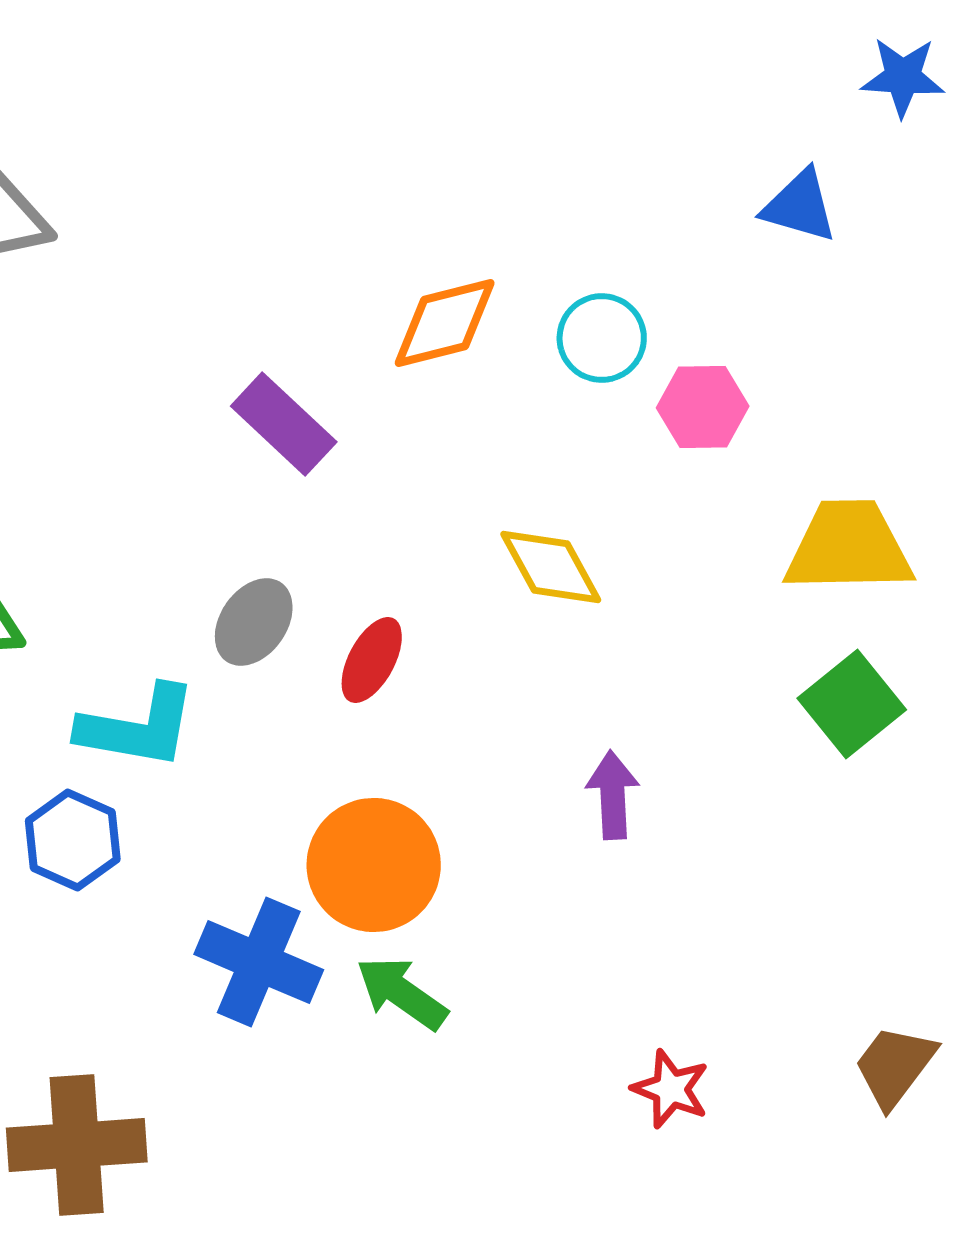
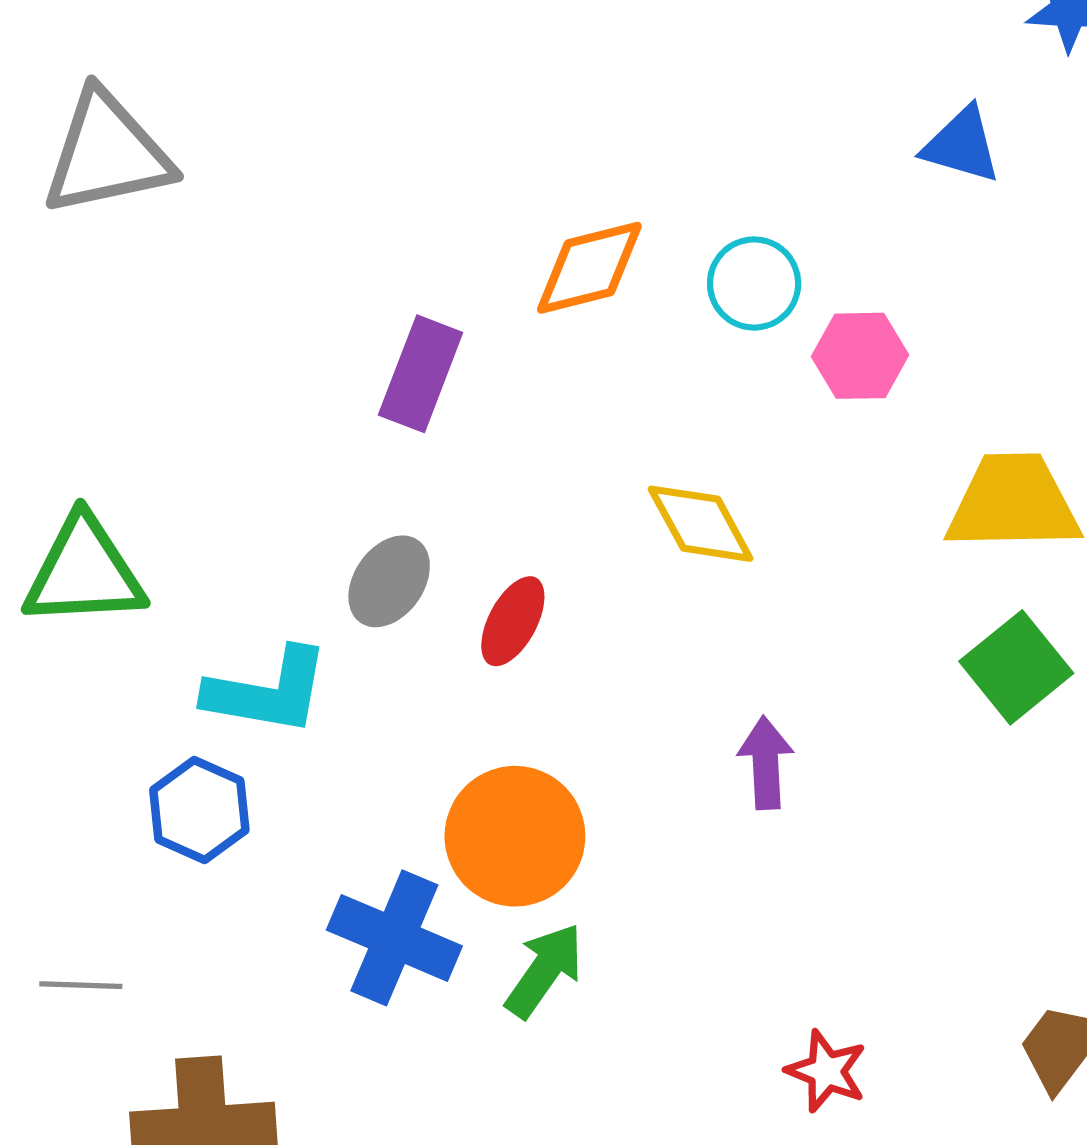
purple rectangle: (284, 424) -> (421, 374), turned 68
green arrow: (402, 993) -> (544, 970), turned 90

